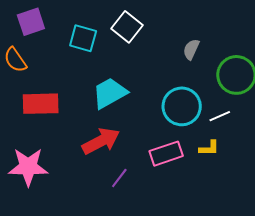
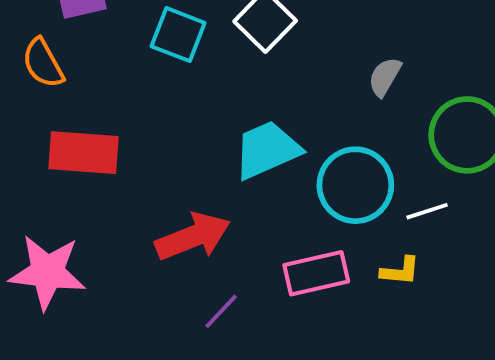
cyan trapezoid: (110, 93) -> (267, 150), moved

